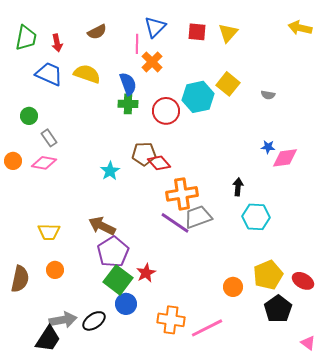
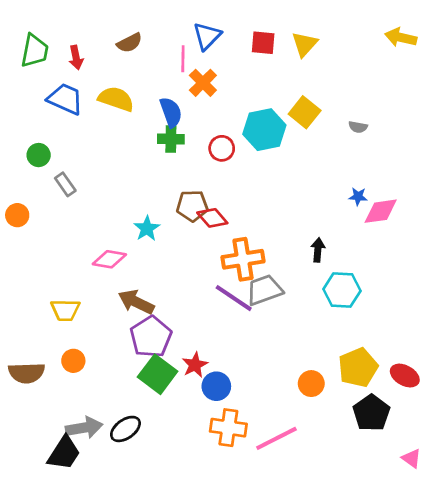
red circle: (166, 111) -> (222, 148), size x0.7
pink diamond: (44, 163) -> (109, 259), moved
brown semicircle: (20, 279) -> (27, 373), turned 76
blue circle: (126, 304) -> (216, 386), moved

